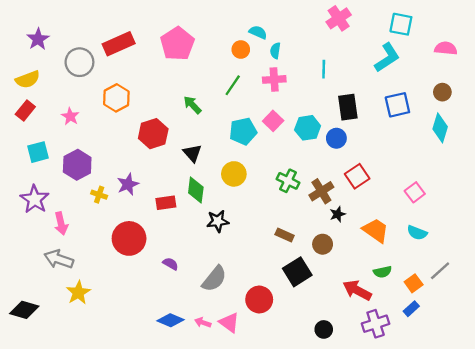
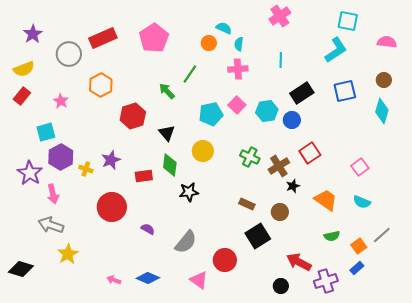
pink cross: (339, 18) -> (280, 16), moved
green line: (233, 85) -> (190, 74), moved
black rectangle: (348, 107) -> (302, 93), turned 65
cyan square: (38, 152) -> (46, 132), moved
purple hexagon: (77, 165) -> (61, 157), moved
red arrow: (357, 290) -> (299, 262), moved
pink arrow: (203, 323) -> (114, 280), moved

